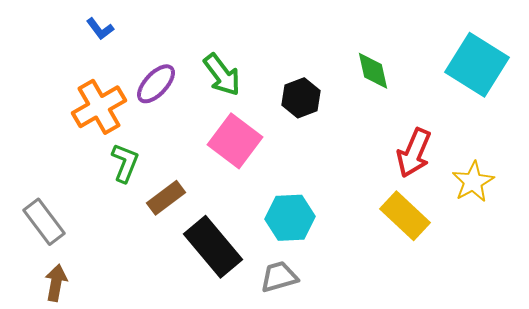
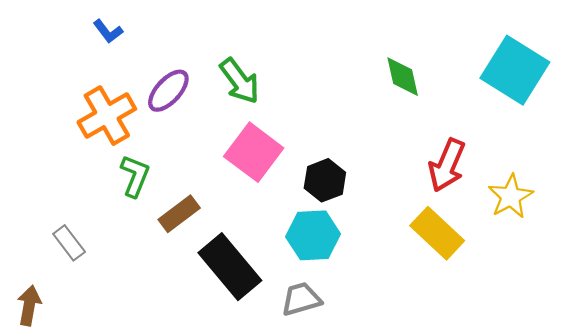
black hexagon: (301, 98) -> (325, 180), moved
gray rectangle: (44, 222) -> (69, 243), moved, size x0.7
brown arrow: (56, 283) -> (29, 305), moved

